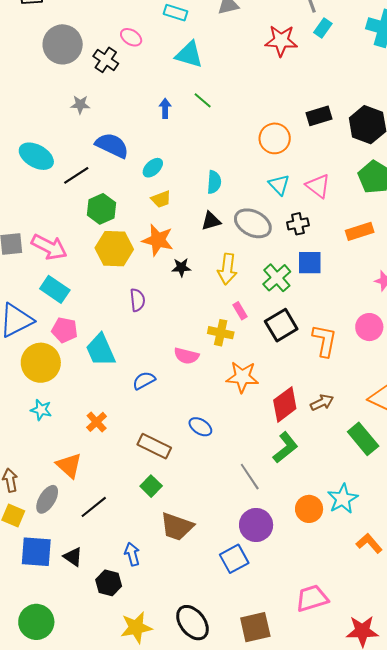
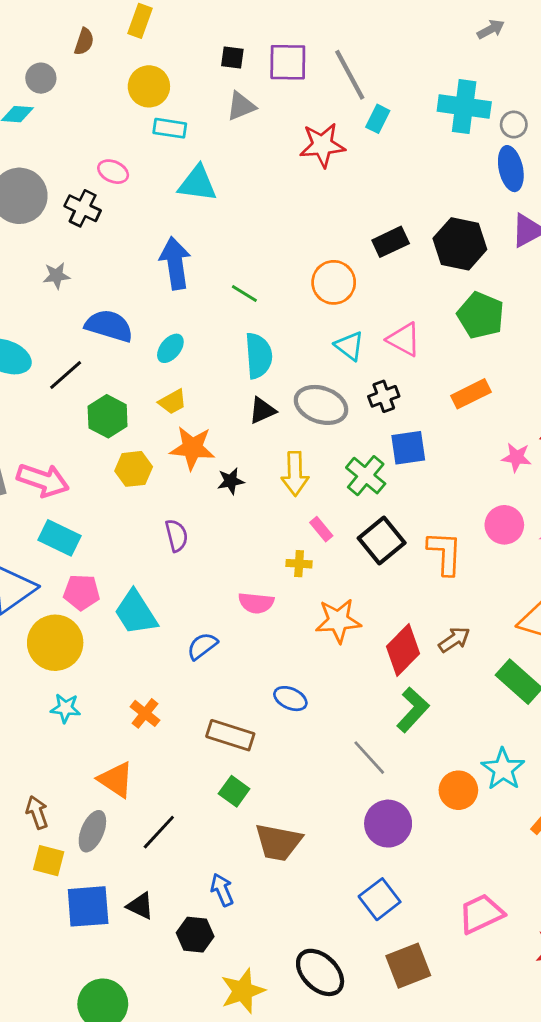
green line: (203, 100) -> (244, 293), moved
blue arrow: (165, 108) -> (175, 263), size x1.8
cyan semicircle: (214, 182) -> (259, 356), size x1.4
yellow trapezoid: (161, 199) -> (173, 402), moved
yellow hexagon: (114, 249) -> (134, 469), size x0.7
yellow cross: (221, 333) -> (299, 564), size x0.7
blue square: (234, 559) -> (380, 899), moved

